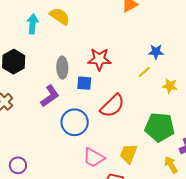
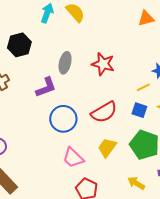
blue square: (84, 83) -> (139, 110), moved
yellow trapezoid: (129, 154) -> (107, 148), moved
yellow arrow: (171, 165) -> (136, 183), moved, turned -42

